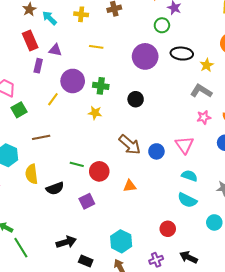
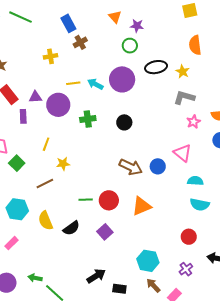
cyan arrow: (50, 18) -> (95, 84), moved
purple circle: (73, 81) -> (58, 105), moved
yellow star: (95, 113) -> (63, 164), moved
orange triangle: (130, 186) -> (142, 206), size x1.5

